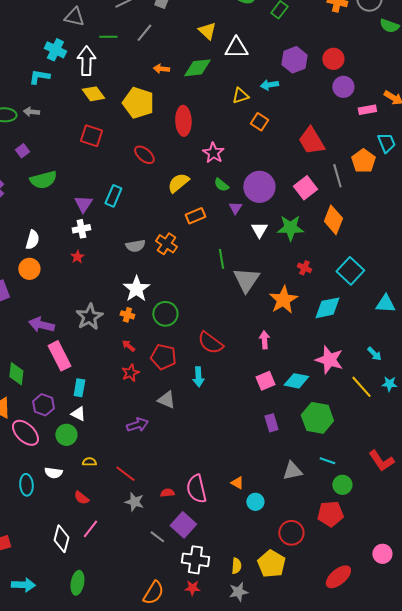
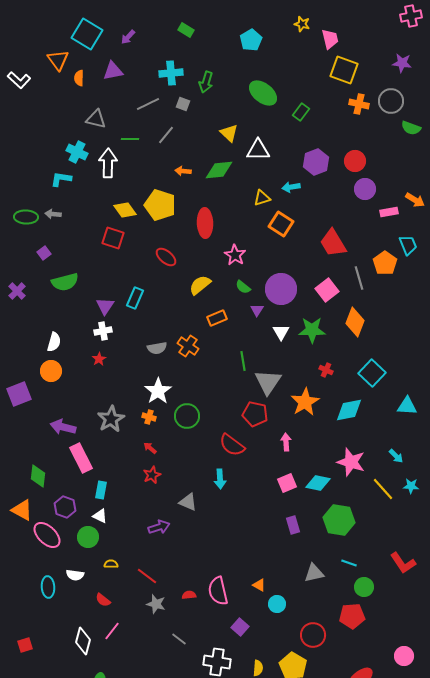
yellow diamond: (93, 94) -> (125, 210), moved
orange square: (259, 122) -> (281, 224), size x1.4
red pentagon: (163, 357) -> (255, 414), moved
purple square: (183, 525) -> (240, 627), moved, size x0.7

